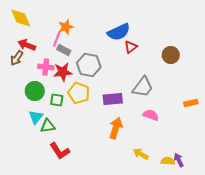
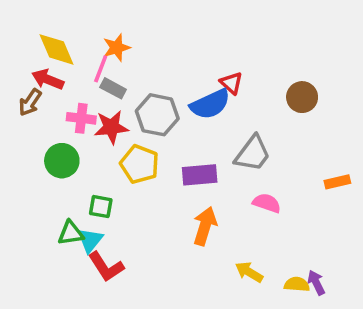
yellow diamond: (21, 18) -> (57, 49), moved
blue semicircle: (119, 32) -> (210, 104), moved
red triangle: (131, 47) -> (231, 83), turned -40
green square: (57, 100) -> (101, 207), moved
cyan triangle: (36, 117) -> (90, 240), moved
green triangle: (48, 126) -> (71, 233), moved

